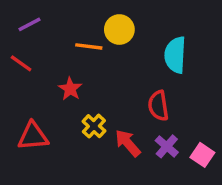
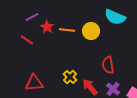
yellow circle: (119, 30) -> (91, 31), moved
cyan semicircle: (175, 55) -> (115, 17), moved, turned -70
red star: (70, 89) -> (47, 27), moved

